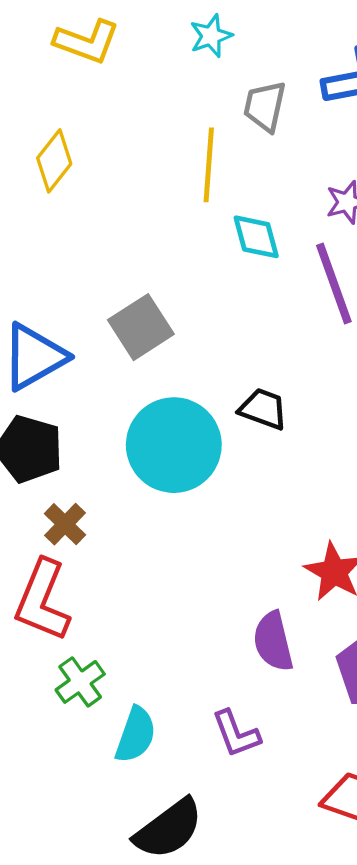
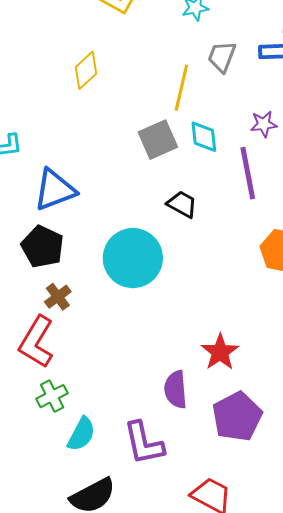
gray square: (141, 327) -> (158, 140), moved
black trapezoid: (263, 409) -> (182, 204), moved
purple L-shape: (236, 734) -> (144, 443), size x1.4

